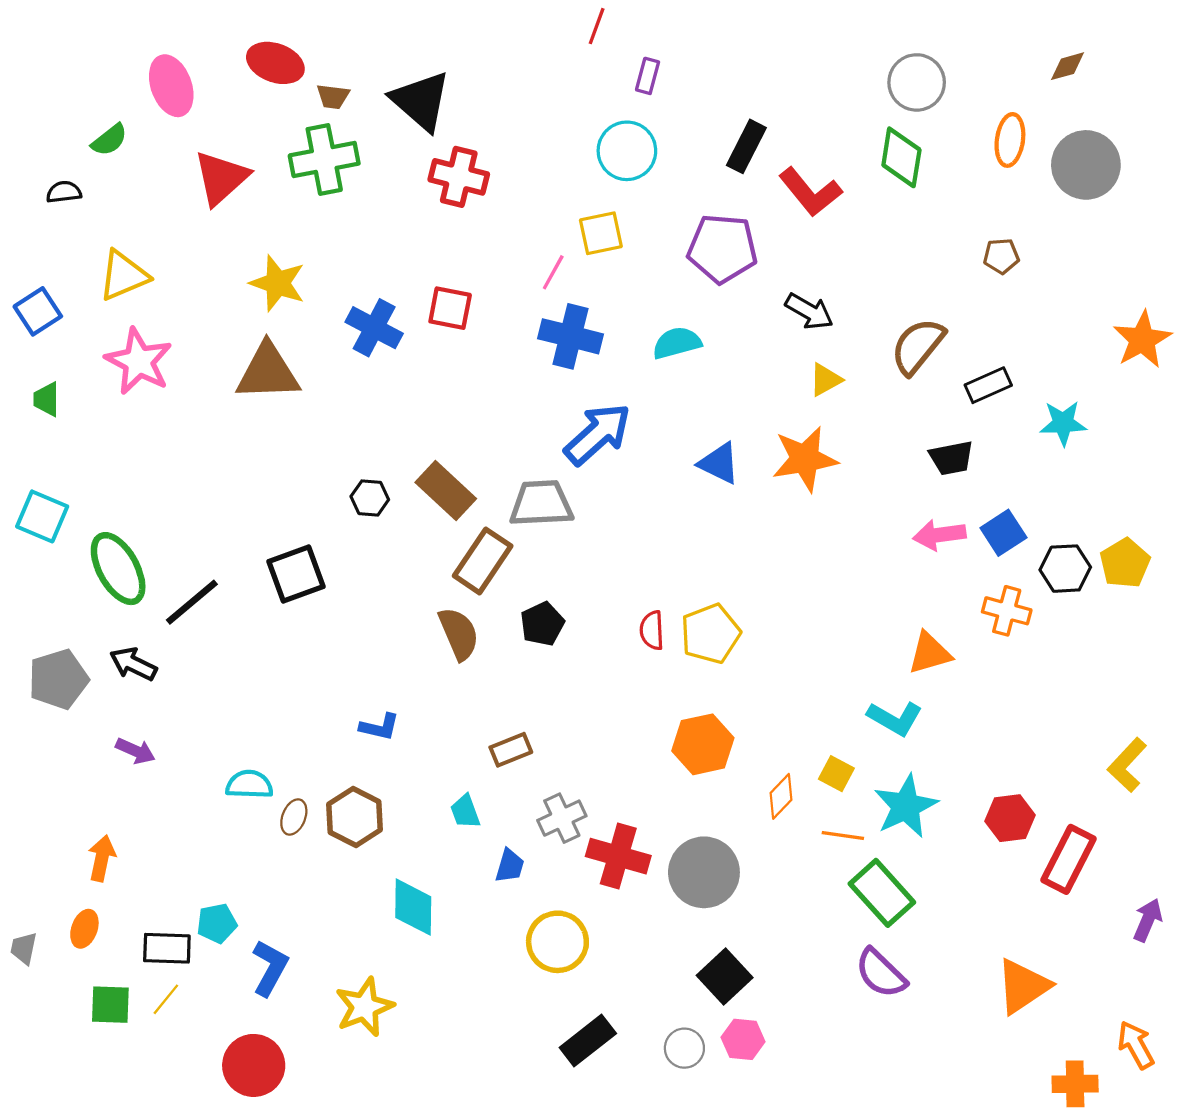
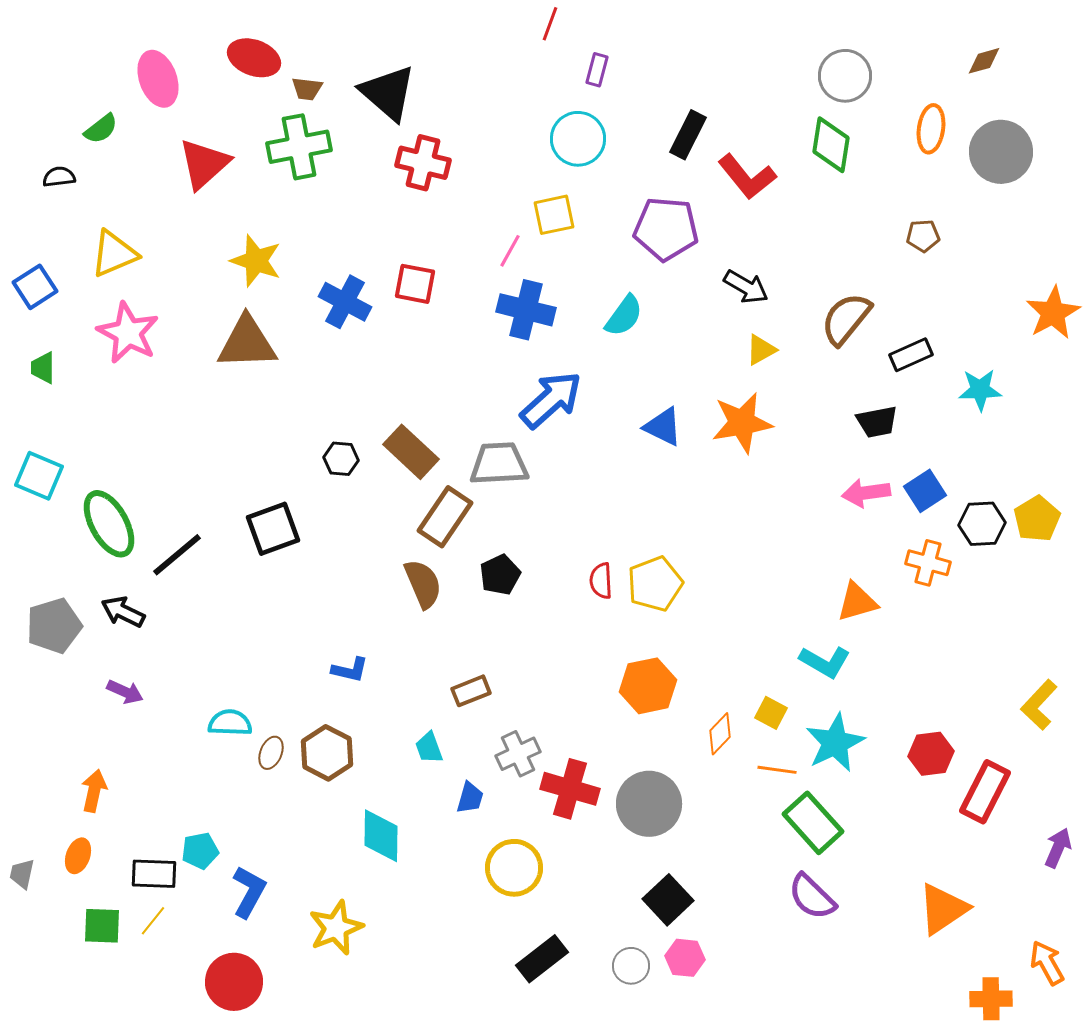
cyan semicircle: (677, 343) -> (624, 316), turned 141

